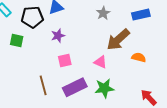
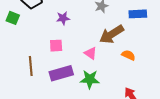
purple star: (58, 36) -> (63, 18), moved

